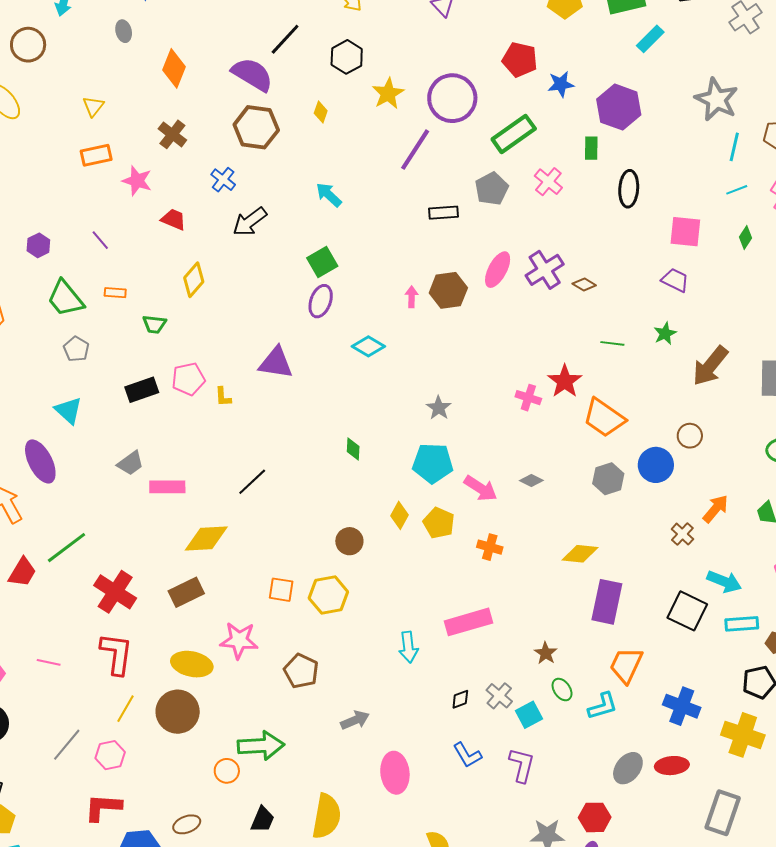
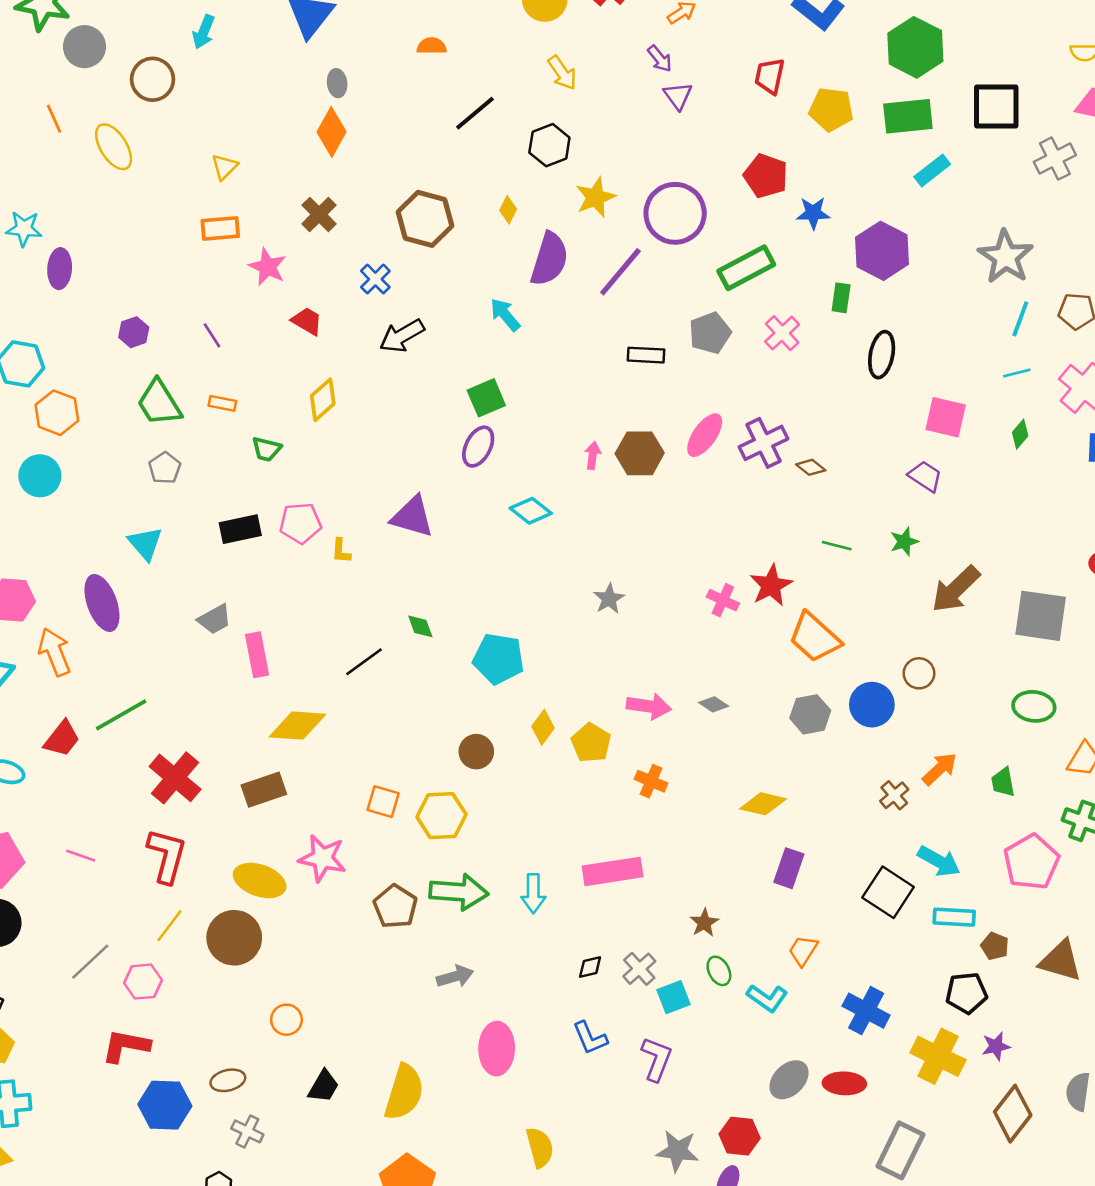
gray ellipse: (124, 31) -> (337, 83), moved
purple semicircle: (252, 74) -> (549, 259), moved, turned 69
green diamond: (353, 449) -> (420, 626), moved, turned -30
cyan pentagon: (433, 463) -> (499, 659), moved
pink rectangle: (167, 487) -> (257, 655), turned 72
pink arrow: (481, 488) -> (649, 706), turned -32
purple rectangle: (607, 602) -> (789, 868), size x0.7
orange trapezoid: (626, 665) -> (803, 951), size x0.7
cyan L-shape: (603, 706) -> (767, 998), turned 44
green arrow: (261, 746) -> (459, 892), moved

